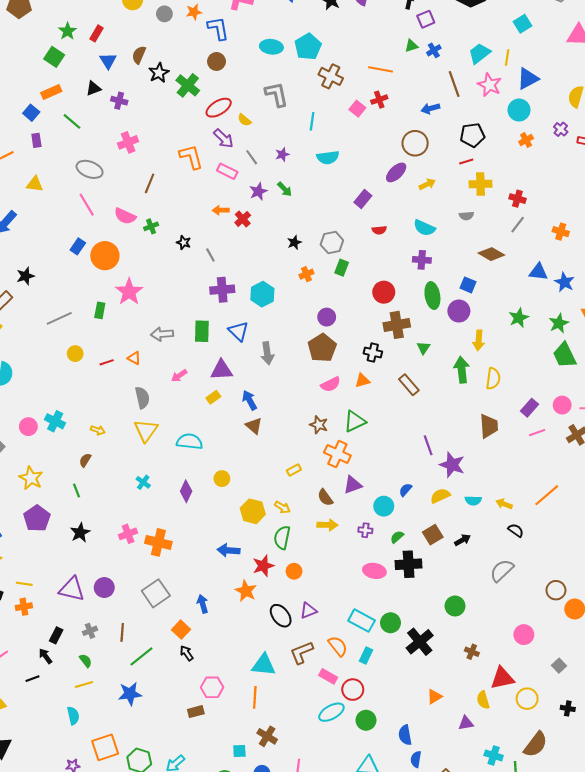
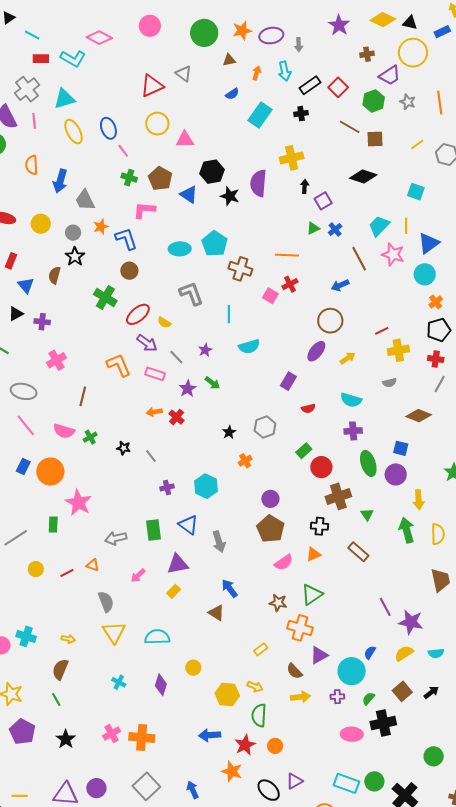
cyan square: (522, 24) -> (416, 192), turned -30
black star: (159, 73) -> (75, 257), moved
black pentagon: (472, 135) -> (439, 330), moved
green rectangle: (342, 268) -> (304, 451), moved, turned 35
purple cross: (222, 290) -> (167, 487), size x0.6
blue arrow: (249, 400) -> (230, 588), moved
brown semicircle: (85, 460) -> (60, 669), size x1.5
cyan circle: (384, 506) -> (352, 671), size x1.4

